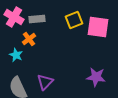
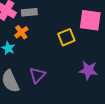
yellow square: (74, 20) -> (66, 37), moved

